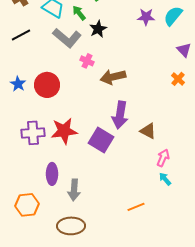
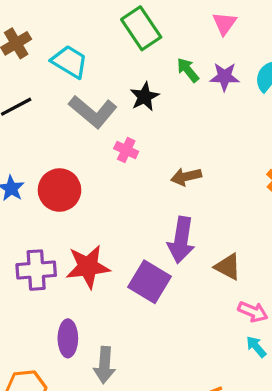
green arrow: (79, 13) -> (188, 70), moved
brown arrow: (113, 77) -> (186, 177), moved, size x0.7
pink arrow: (163, 158) -> (253, 312), turned 90

